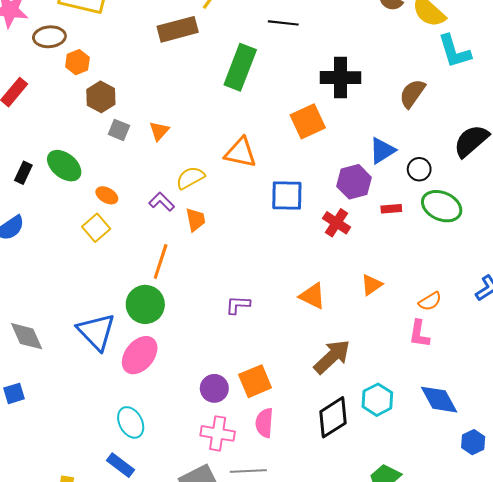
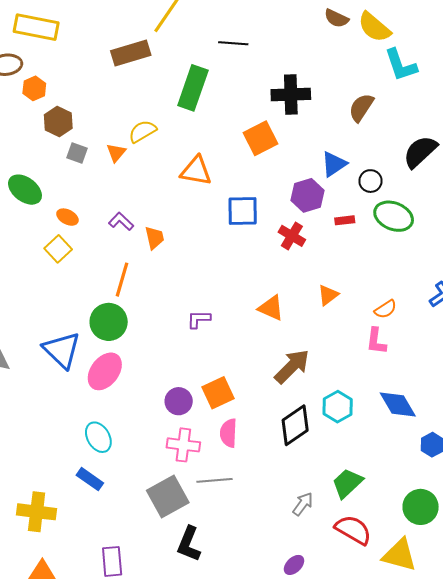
yellow semicircle: (190, 178) -> (142, 131), moved

